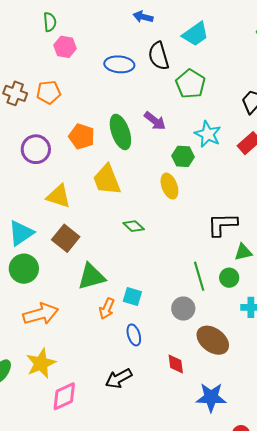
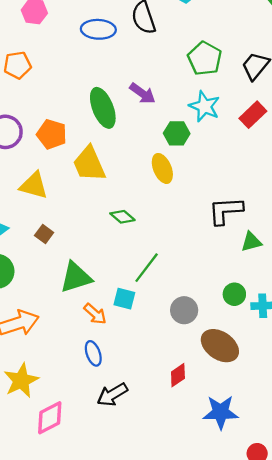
green pentagon: (191, 84) -> (205, 59), moved
orange pentagon: (82, 136) -> (52, 134), moved
brown square: (66, 238) -> (44, 234), size x0.6
green line: (199, 276) -> (147, 268), moved, turned 56
green circle: (229, 278) -> (234, 294), moved
orange arrow: (107, 309) -> (95, 314), turned -70
blue ellipse: (134, 335) -> (93, 353), moved
red diamond: (176, 364) -> (178, 375), turned 65

